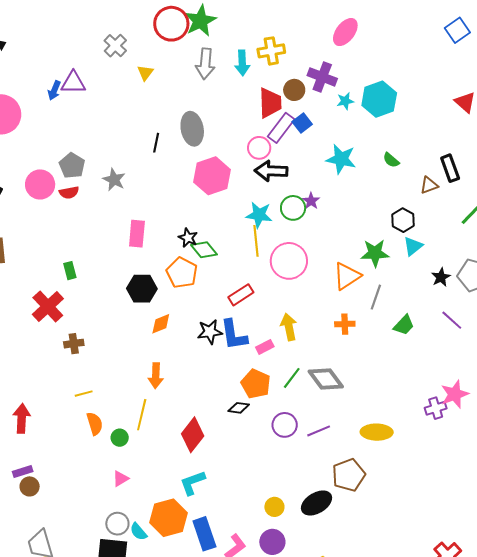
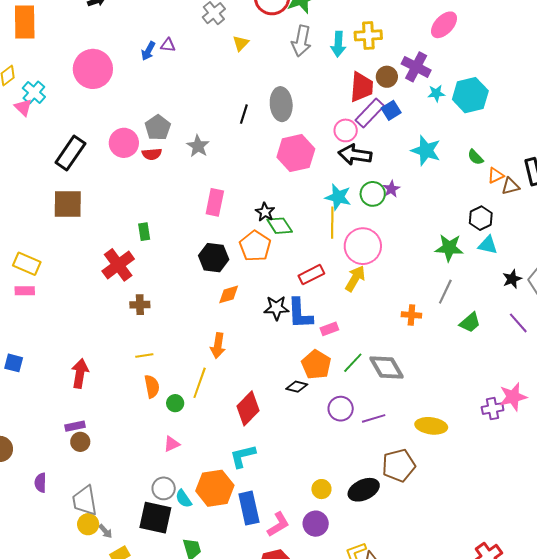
purple triangle: (73, 83) -> (168, 45), size x0.6
cyan triangle: (413, 246) -> (488, 245), turned 45
orange triangle: (347, 276) -> (496, 175), moved, size x0.6
yellow arrow: (289, 327) -> (355, 278), moved, turned 36

